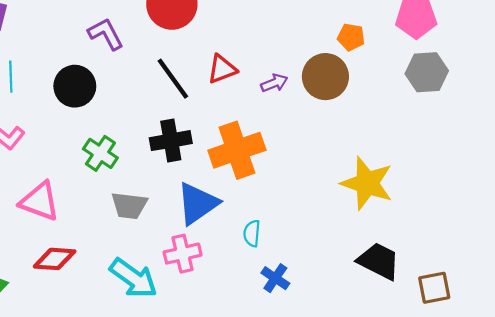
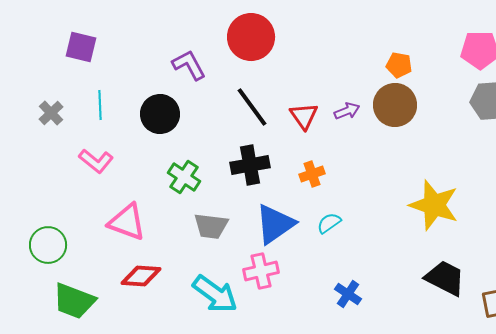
orange pentagon: (351, 37) -> (399, 65), moved
red triangle: (222, 69) -> (304, 116), moved, turned -44
orange cross: (237, 150) -> (312, 174), size x0.5
cyan semicircle: (252, 233) -> (329, 223), moved, turned 50

